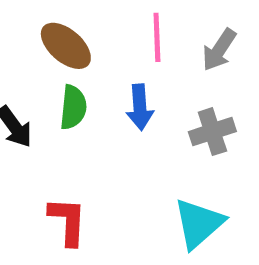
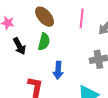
blue arrow: (140, 107) -> (58, 70), moved

